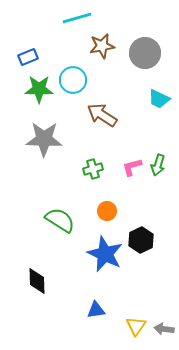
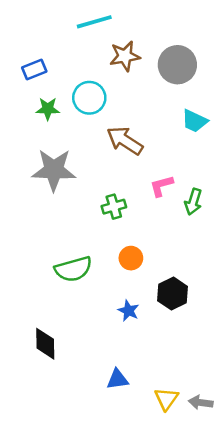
green star: (39, 89) -> (48, 109), size x0.7
pink L-shape: (132, 167) -> (162, 186), moved
green semicircle: (60, 220) -> (73, 269), turned 132
blue star: (105, 254) -> (128, 311), size x0.5

